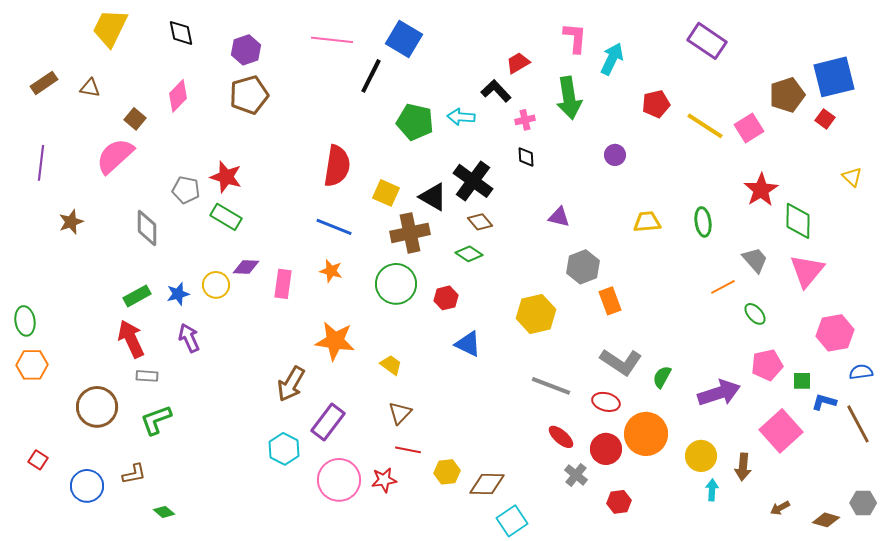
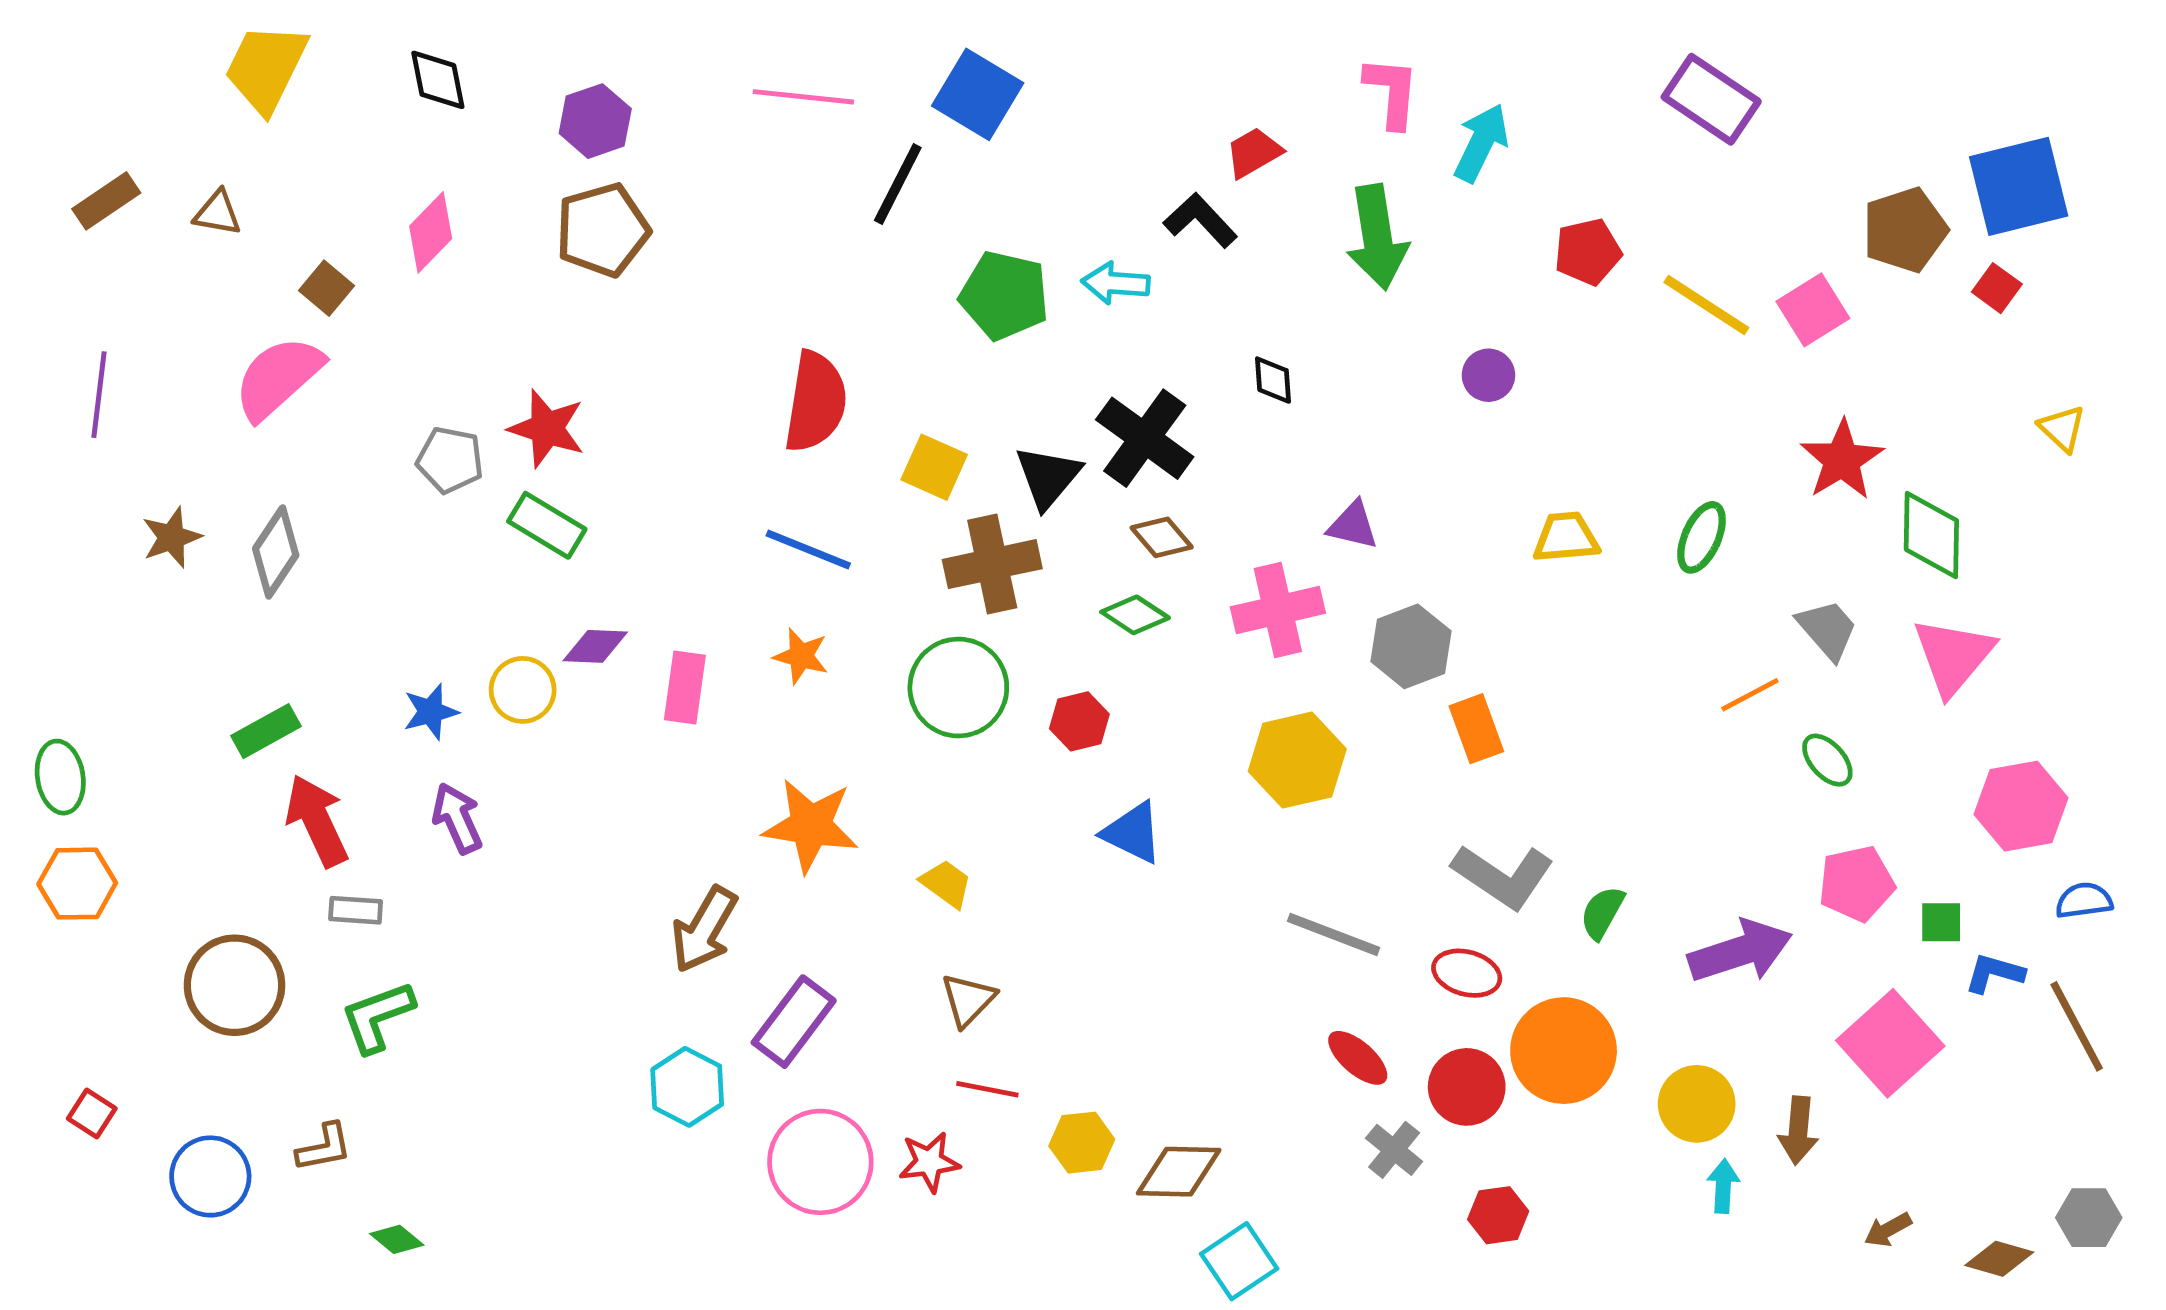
pink cross: (525, 120) -> (1278, 610), moved, size x1.8
black triangle: (433, 197) -> (1048, 477), turned 40
green ellipse: (703, 222) -> (1701, 537), turned 32
gray diamond: (147, 228) -> (276, 552), moved, turned 33
green rectangle: (137, 296) -> (266, 731), moved

